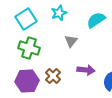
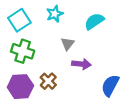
purple arrow: (86, 70) -> (81, 64), moved

